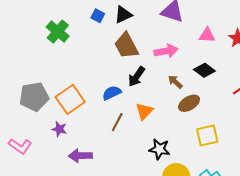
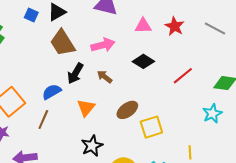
brown arrow: (175, 82) -> (105, 77), moved
brown ellipse: (189, 103) -> (127, 110), moved
brown line: (117, 122) -> (43, 120), moved
black star: (159, 149) -> (92, 146), moved, turned -30

